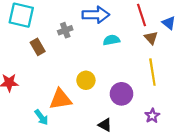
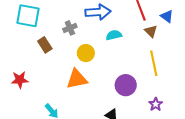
yellow circle: (86, 80) -> (86, 53), moved
orange triangle: (60, 99) -> (77, 79), moved

